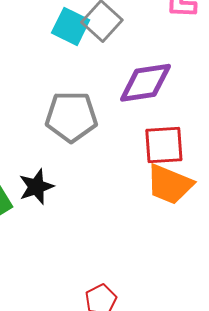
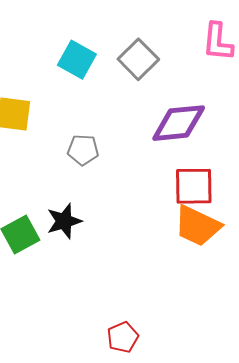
cyan square: (71, 26) -> (77, 60), moved
gray pentagon: (71, 117) -> (83, 150), moved, size x0.6

